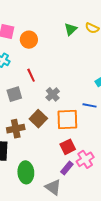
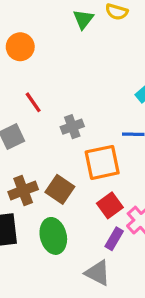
gray cross: (53, 94) -> (72, 127), turned 32
brown square: (38, 119) -> (60, 189), moved
green ellipse: (26, 172) -> (53, 236), moved

